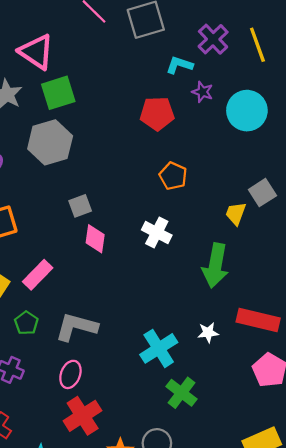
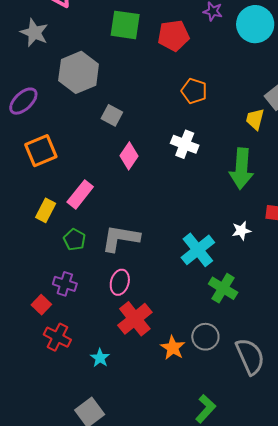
green square: (58, 93) -> (125, 25), moved, turned 32
gray square: (80, 206) -> (112, 115), moved, turned -35
pink diamond: (95, 239) -> (129, 156), turned 32

